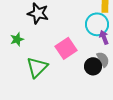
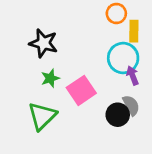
green star: (17, 39) -> (50, 78), moved

